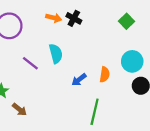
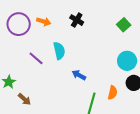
orange arrow: (54, 18) -> (44, 21), moved
orange semicircle: (105, 75) -> (113, 93), moved
blue arrow: (79, 80) -> (79, 75), turned 64

